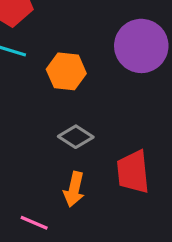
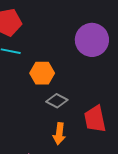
orange hexagon: (66, 71) -> (42, 73), moved

